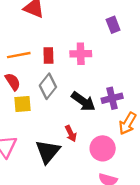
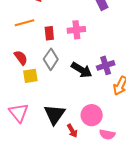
orange line: (19, 55) -> (25, 23), moved
red arrow: (71, 134) -> (72, 131), moved
pink circle: (103, 148) -> (92, 115), moved

